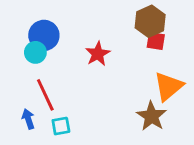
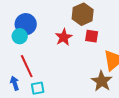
brown hexagon: (150, 21) -> (83, 14), moved
red square: (156, 41) -> (92, 36), moved

